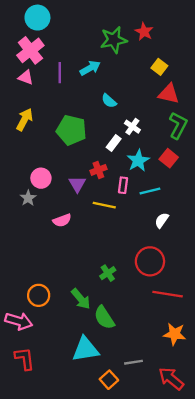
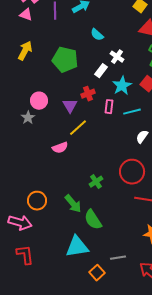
yellow line: (104, 205) -> (78, 128), moved, turned -54
pink semicircle: (62, 220) -> (60, 148), moved

